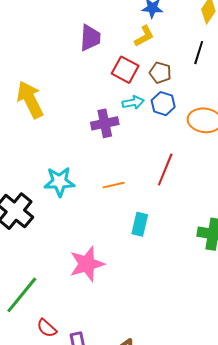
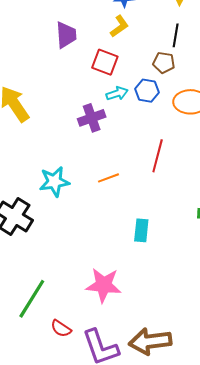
brown pentagon: (160, 73) -> (164, 63), moved
cyan rectangle: (140, 224) -> (141, 230), moved
pink star: (87, 264) -> (104, 285), moved, turned 30

